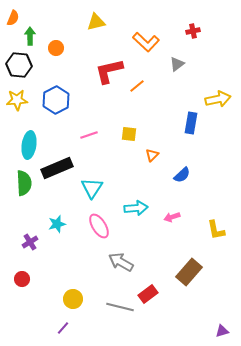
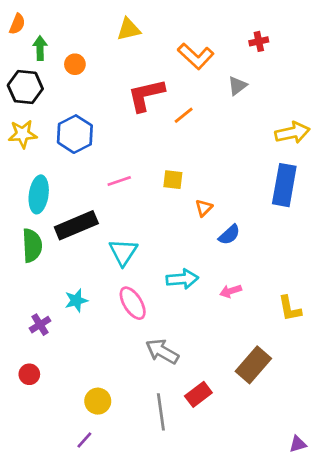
blue rectangle: (191, 123) -> (284, 185), moved, size x1.4
blue semicircle: (182, 175) -> (229, 235), moved
gray line: (120, 307) -> (161, 412), turned 68

